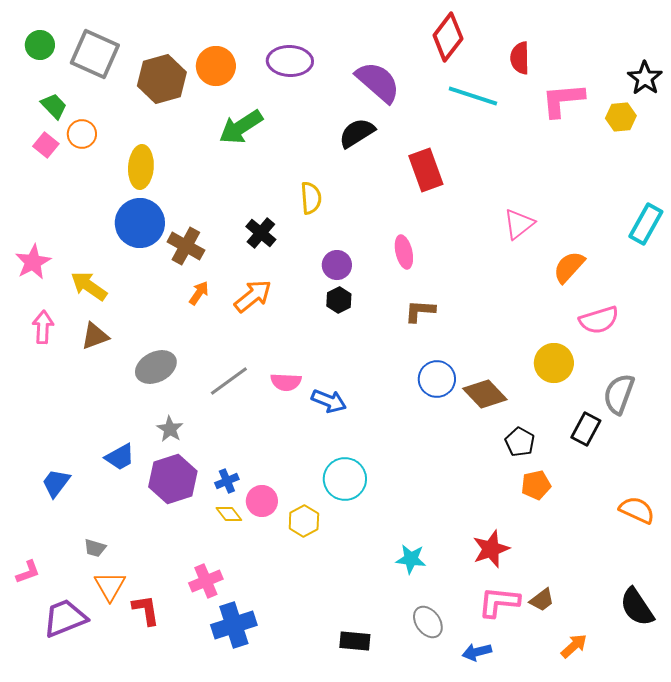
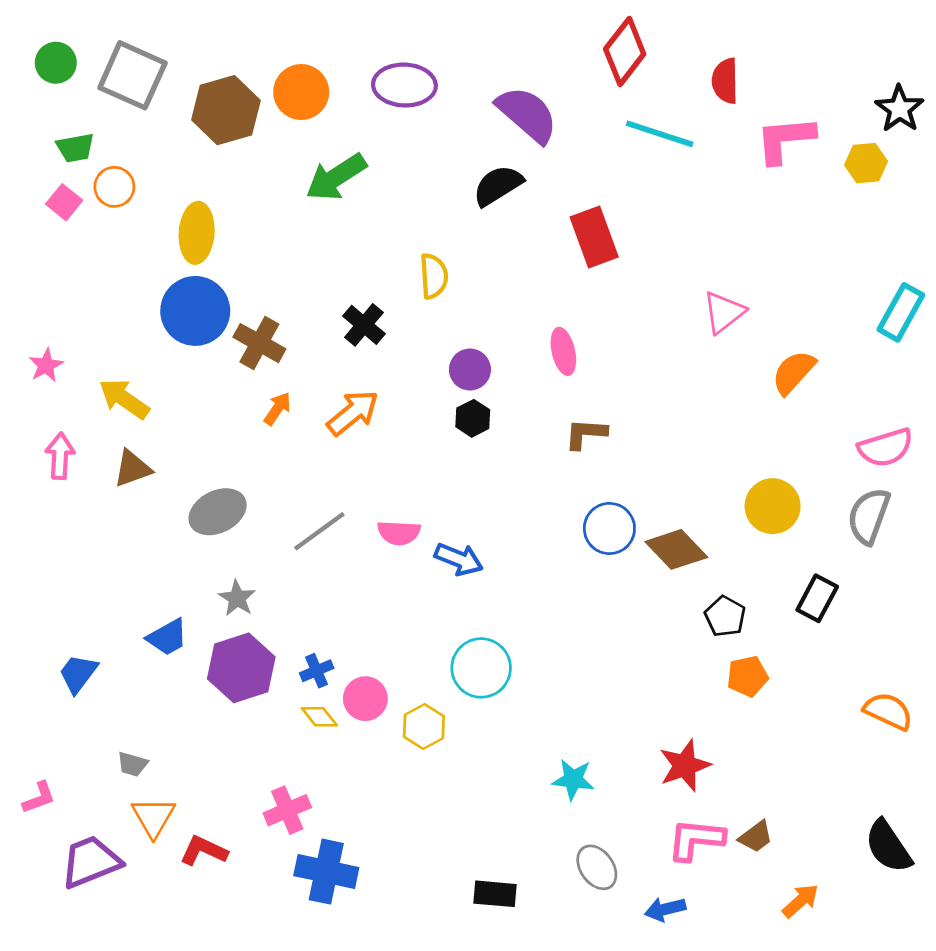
green trapezoid: (54, 106) -> (75, 148), turned 124
pink star: (33, 262) -> (46, 365), size x0.7
pink semicircle: (599, 320) -> (886, 448), moved
gray semicircle: (619, 394) -> (869, 516), moved
red L-shape: (146, 610) -> (204, 851), turned -56
blue cross: (234, 625) -> (326, 872), turned 30

